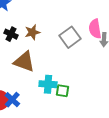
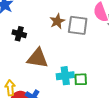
brown star: (32, 32) -> (57, 21), moved
gray square: (70, 37) -> (78, 25), turned -35

